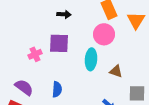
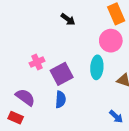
black arrow: (64, 14) -> (68, 19), turned 32
purple square: (59, 43) -> (62, 74), moved, turned -30

